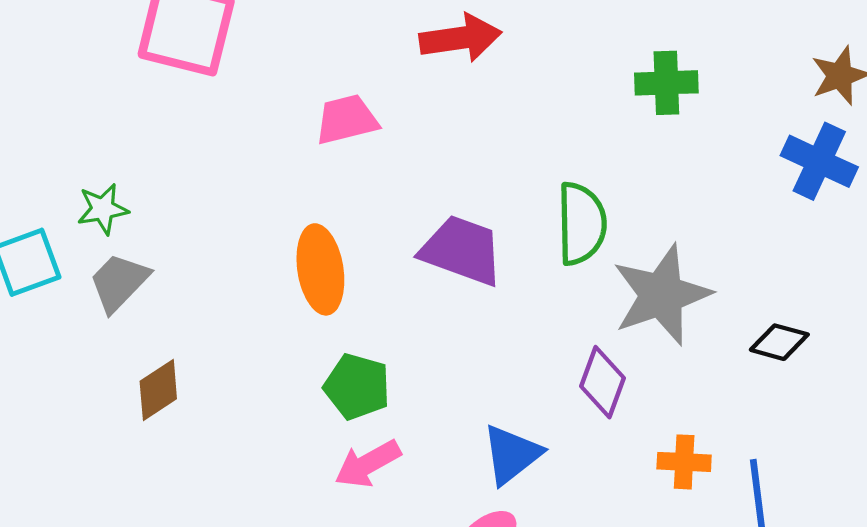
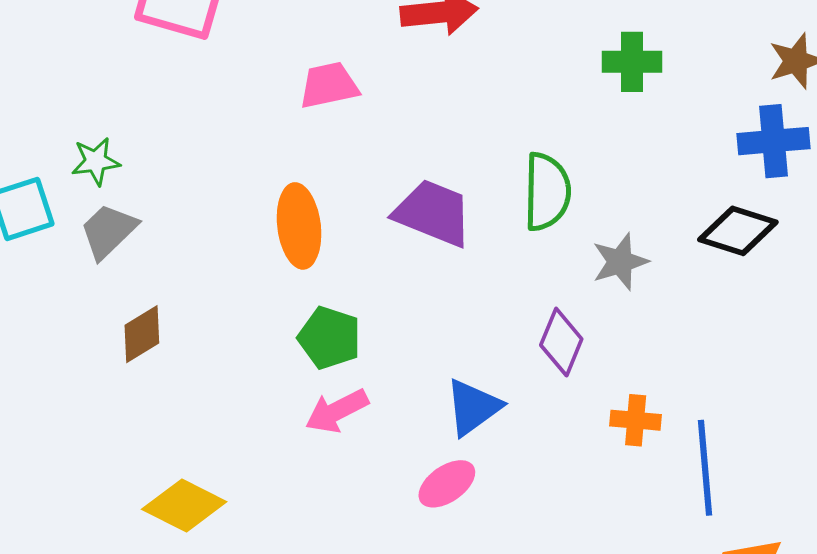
blue cross: (819, 161) -> (773, 141), turned -32
gray star: (662, 295) -> (620, 262), size x0.6
black diamond: (779, 342) -> (738, 231), moved, size x1.4

